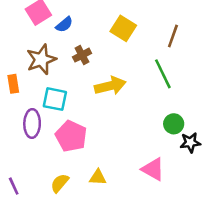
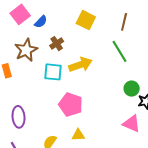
cyan square: (55, 99) -> (53, 72), moved
purple ellipse: (32, 123) -> (19, 117), moved
pink pentagon: (71, 136) -> (71, 105), moved
pink triangle: (153, 169) -> (131, 124), moved

